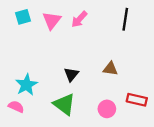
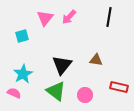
cyan square: (23, 17) -> (22, 36), moved
black triangle: (71, 74) -> (62, 65), size x1.5
pink circle: (107, 109) -> (85, 95), moved

